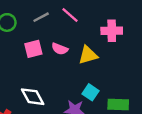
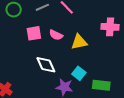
pink cross: (112, 31) -> (110, 27), moved
white diamond: (33, 97) -> (46, 65), moved

